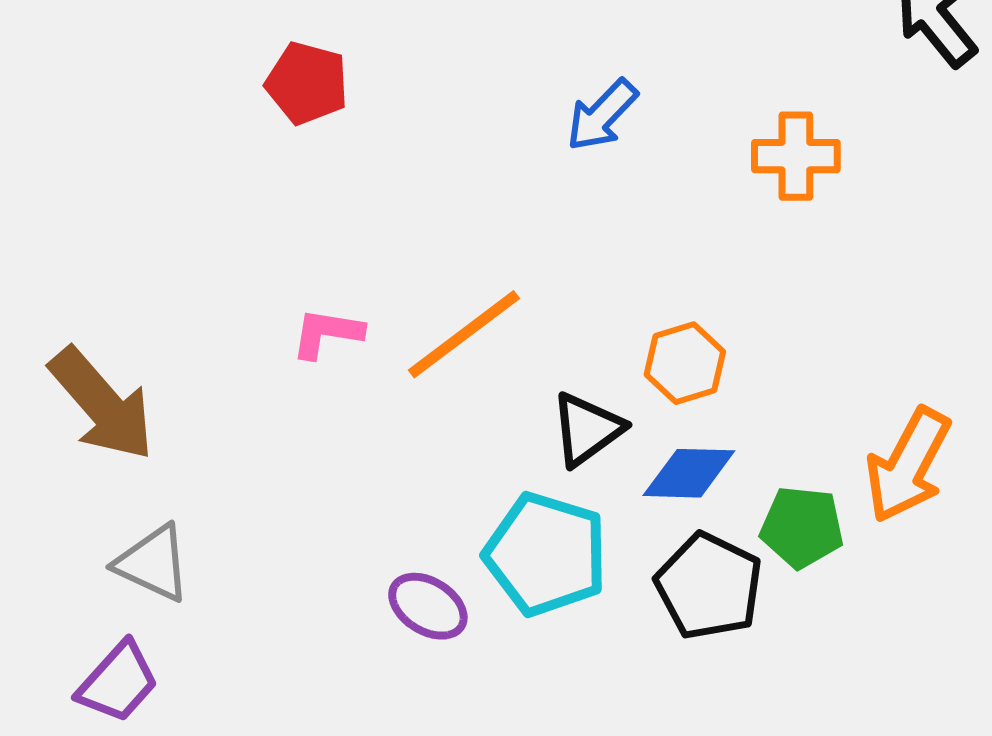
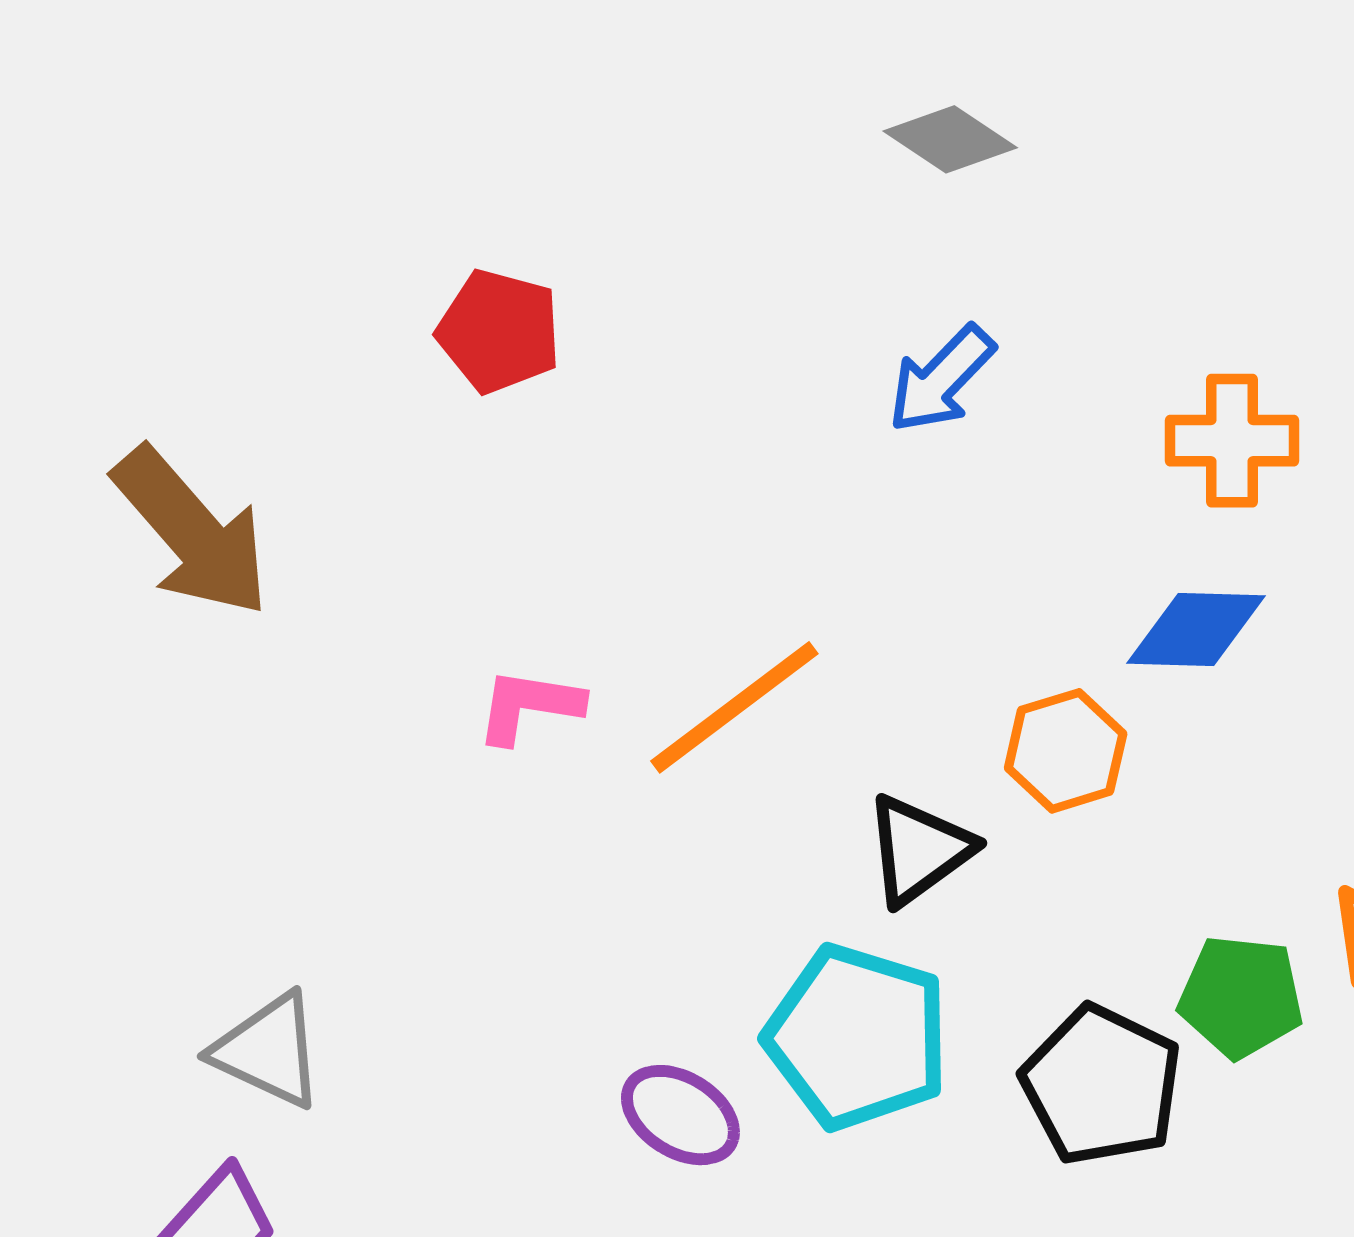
brown arrow: (102, 404) -> (192, 532), moved
blue diamond: (689, 473) -> (1196, 629), moved

